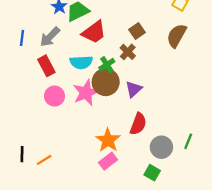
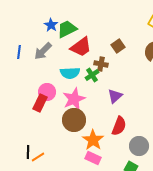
brown cross: (128, 52) -> (101, 64), moved, turned -32
red rectangle: (46, 66) -> (40, 103), moved, turned 54
brown circle: (106, 82) -> (74, 120), moved
pink circle: (55, 96) -> (47, 92), moved
black line: (22, 154) -> (28, 152), moved
pink rectangle: (108, 161) -> (93, 158), turned 63

